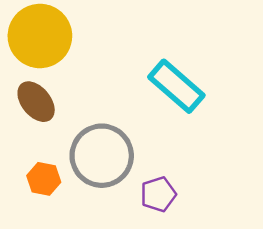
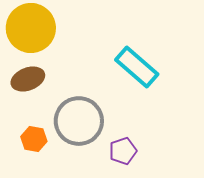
brown ellipse: (36, 102) -> (28, 79), turned -72

